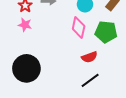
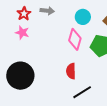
red semicircle: (89, 57) -> (71, 71), moved, turned 105

